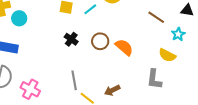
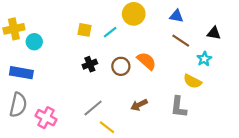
black cross: (71, 39) -> (90, 64), turned 32
orange semicircle: (124, 47) -> (147, 61), moved
gray line: (74, 80) -> (93, 108), turned 60
brown arrow: (112, 90) -> (139, 105), moved

